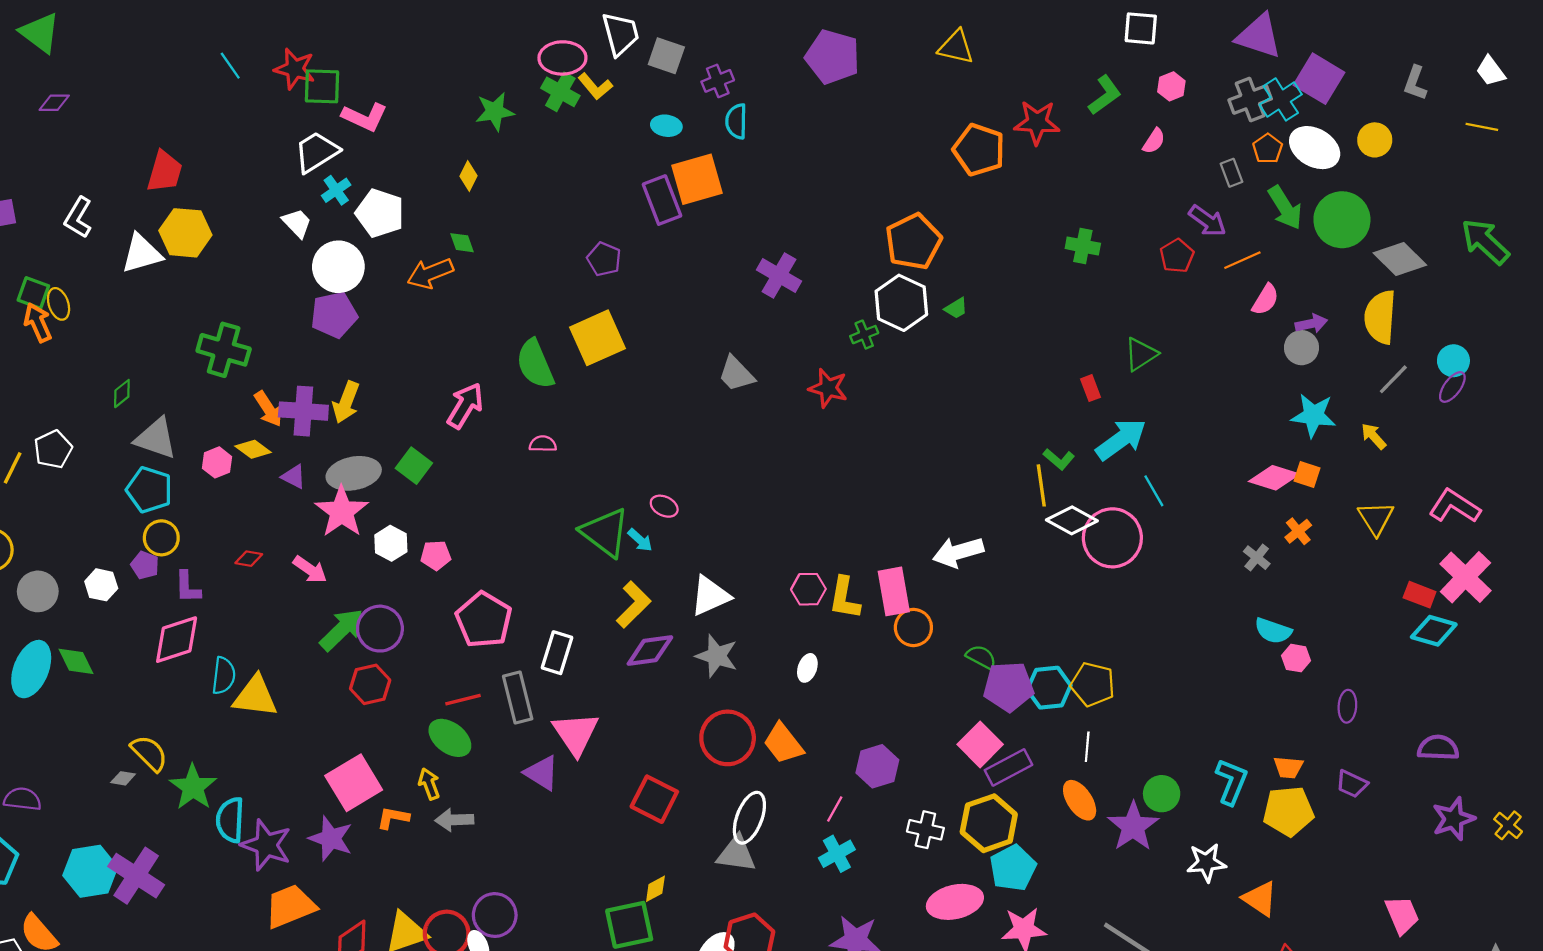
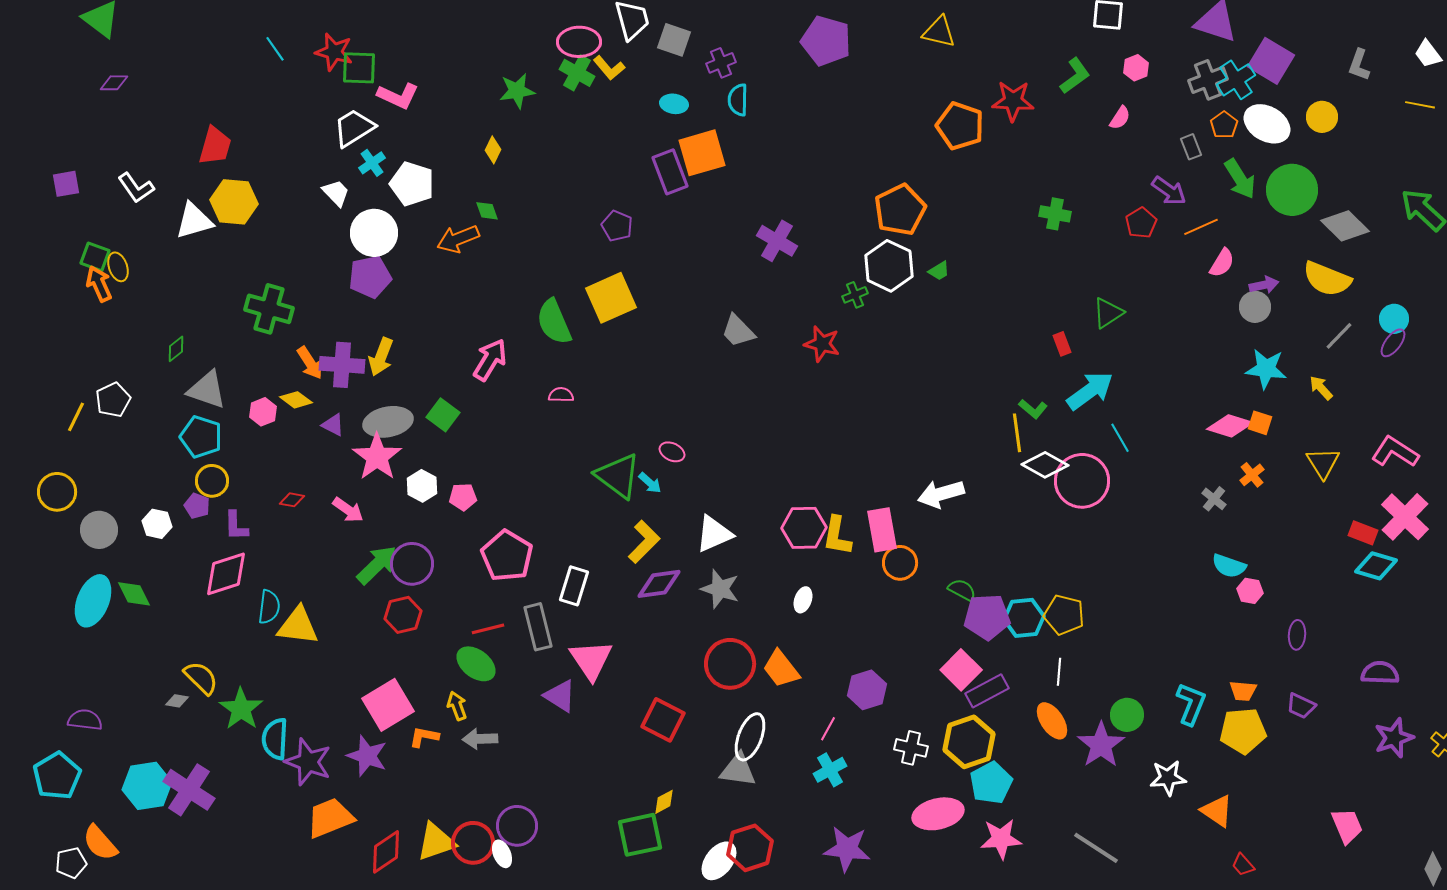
white L-shape: (78, 218) -> (136, 188), turned -66
yellow semicircle: (1380, 317) -> (1327, 279), turned -72
pink hexagon: (808, 589) -> (804, 528), size x1.4

